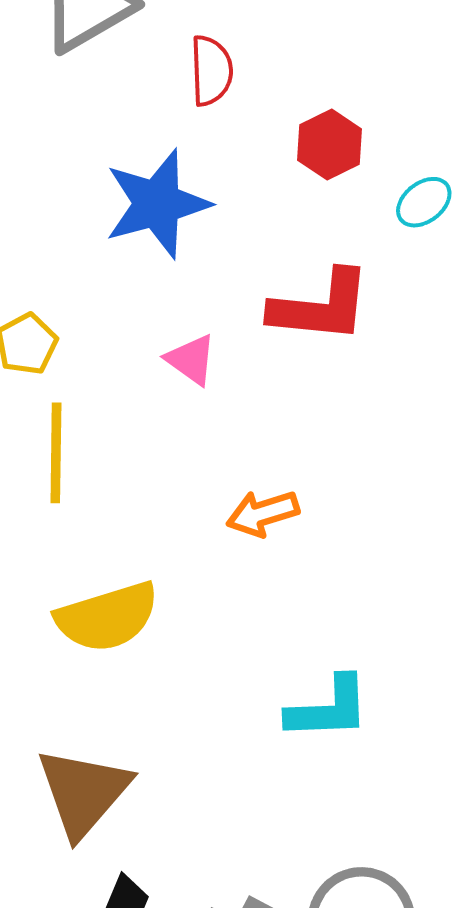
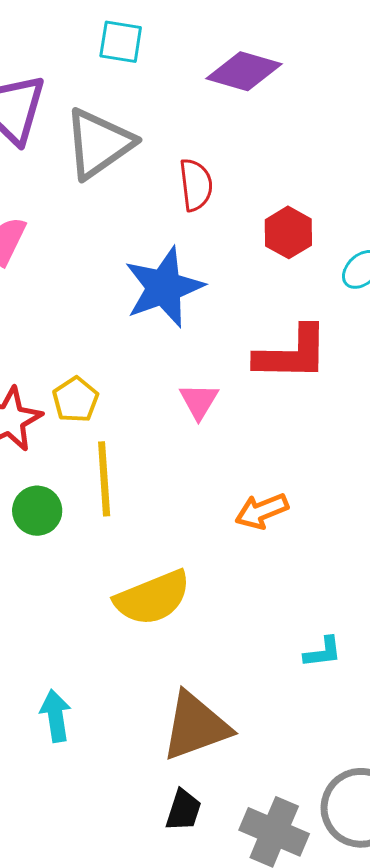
pink triangle: (191, 360) -> (199, 401), turned 30
cyan L-shape: (328, 709) -> (323, 652), size x0.6
brown triangle: (83, 792) -> (196, 726), moved, turned 34

